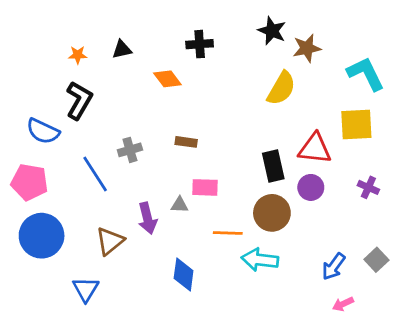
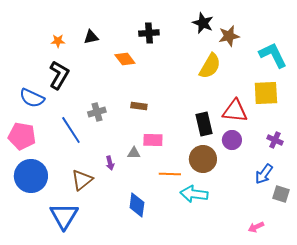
purple arrow: (147, 218) -> (110, 163), size x0.6
gray square: (376, 260) -> (281, 194), turned -30
blue arrow: (334, 266) -> (264, 174), moved
blue triangle: (86, 289) -> (64, 216), size x1.4

